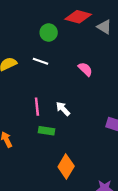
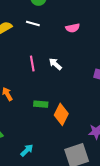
pink semicircle: (85, 69) -> (73, 28), turned 128
green rectangle: (47, 131) -> (41, 104), moved

